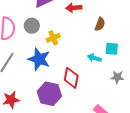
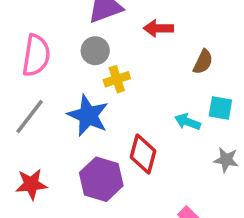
gray circle: (32, 26) -> (95, 51), moved

